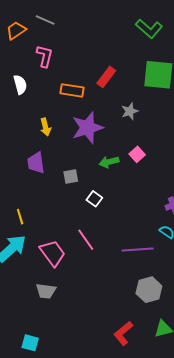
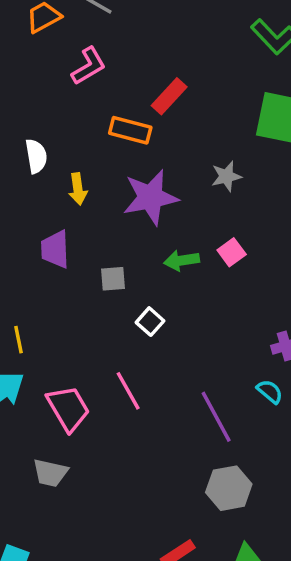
pink L-shape: (45, 56) -> (89, 66), turned 40
red rectangle: (106, 77) -> (169, 96), moved
white semicircle: (20, 85) -> (36, 156), moved
purple line: (138, 249) -> (216, 417), turned 60

